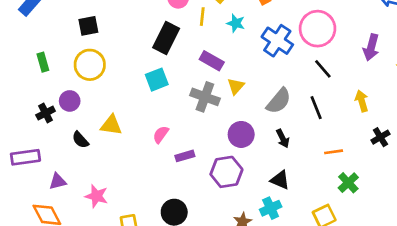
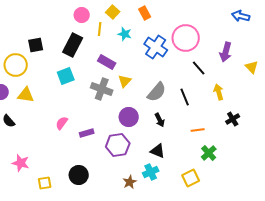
black square: (88, 26) -> (36, 45), moved
black line: (323, 69) -> (199, 68), moved
yellow triangle: (111, 125) -> (26, 95), moved
pink semicircle: (161, 134) -> (62, 123), moved

